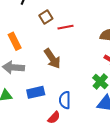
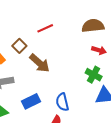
brown square: (46, 17) -> (19, 46), moved

